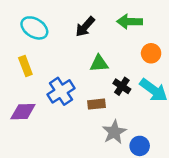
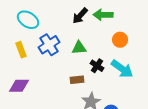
black arrow: (85, 27) -> (80, 16), moved
blue cross: (61, 91) -> (49, 45), moved

